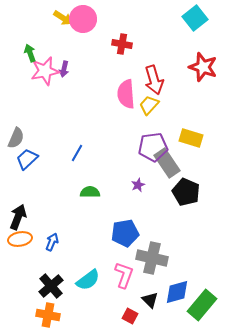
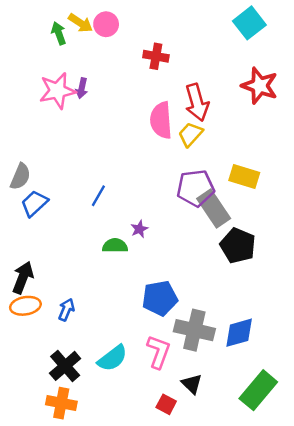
pink circle: (83, 19) -> (106, 24), size x0.7
green arrow: (30, 53) -> (59, 33), moved
purple star: (138, 185) -> (139, 229), moved
blue diamond: (177, 292) -> (239, 333), moved

